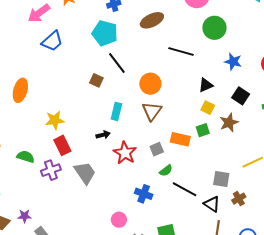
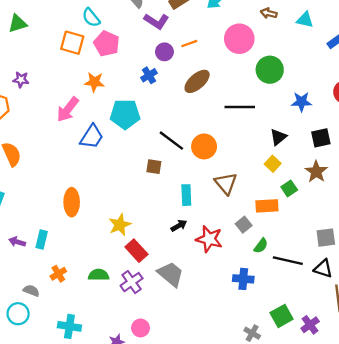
cyan pentagon: (105, 33) -> (125, 114), moved
orange circle: (150, 84) -> (204, 146), moved
black square: (241, 96) -> (321, 138), turned -30
yellow square: (208, 108) -> (273, 164), moved, turned 32
pink circle: (119, 220) -> (141, 328), moved

